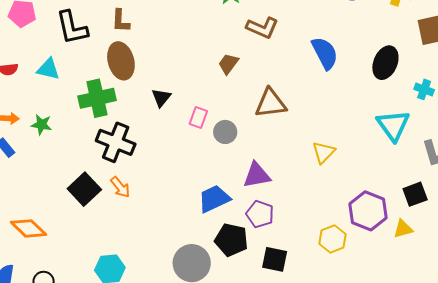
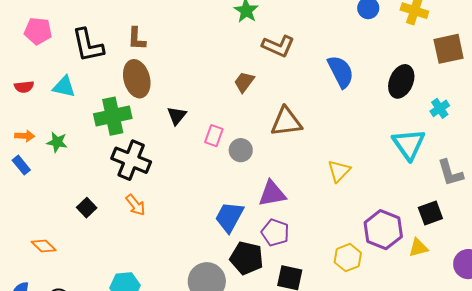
cyan cross: (424, 89) -> (440, 108), turned 36
black square: (84, 189) -> (87, 208), moved, size x0.6
blue trapezoid: (214, 199) -> (229, 217), turned -36
orange diamond: (28, 228) -> (44, 246), size x0.7

